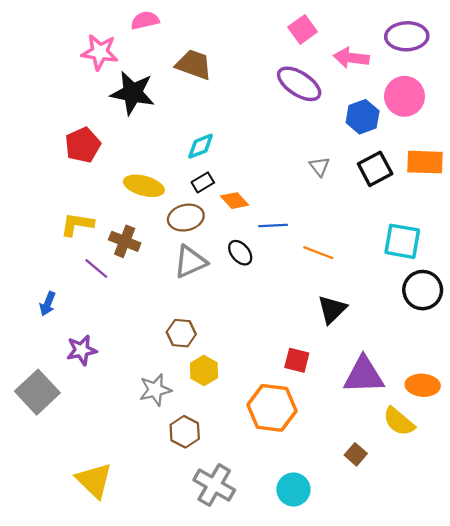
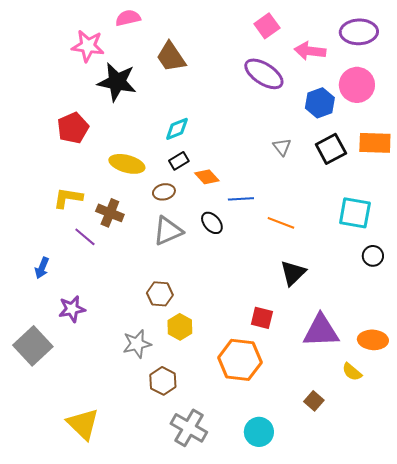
brown trapezoid: (194, 65) -> (171, 57), turned -144
brown ellipse: (186, 218) -> (164, 192), size x0.7
black circle: (423, 290) -> (373, 256), size x0.6
yellow semicircle: (399, 422) -> (352, 372), size x0.7

